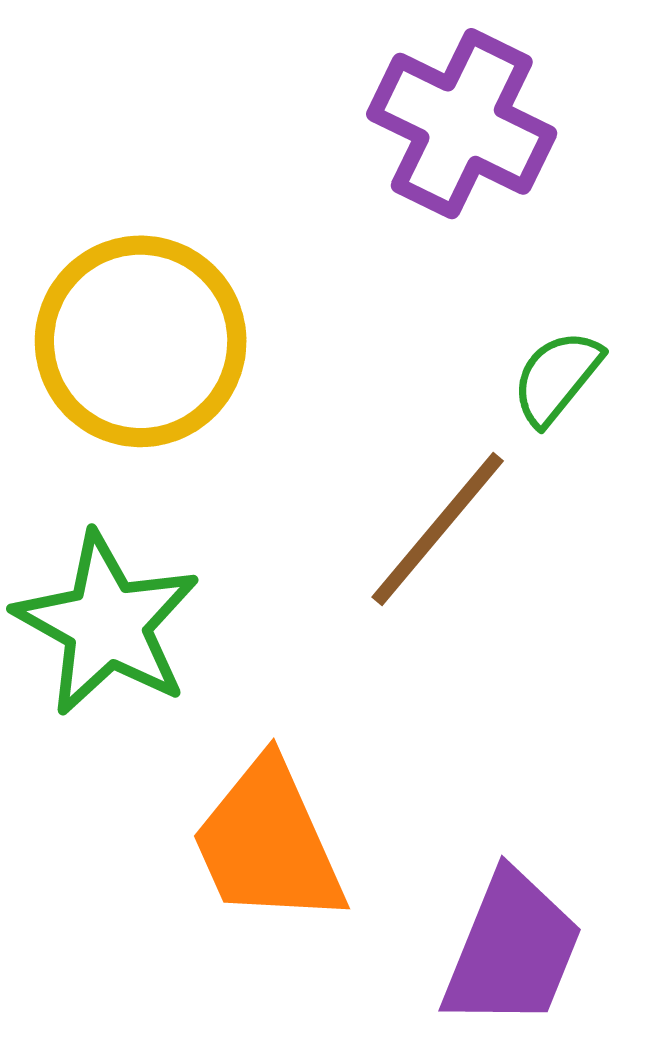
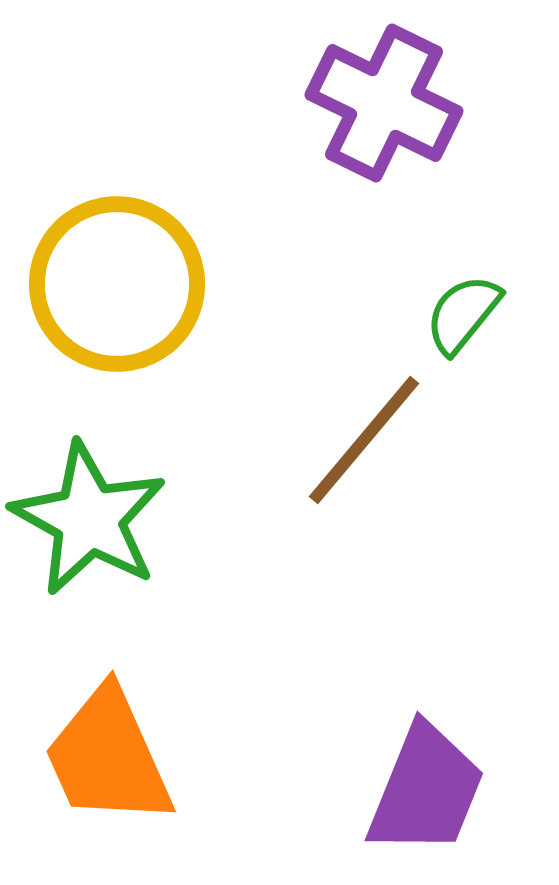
orange trapezoid: (268, 843) -> (108, 757), moved

